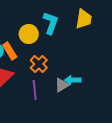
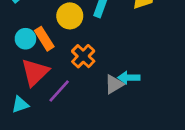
purple line: (35, 90) -> (59, 91), moved, turned 48

